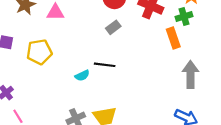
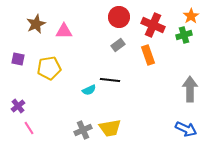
orange rectangle: (173, 38) -> (148, 55), moved

